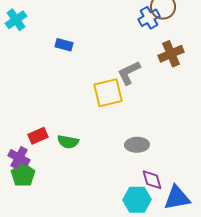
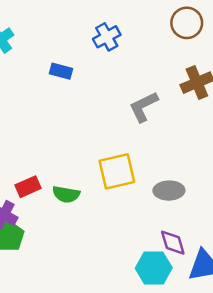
blue cross: (149, 18) -> (107, 37), moved
yellow square: (108, 93) -> (117, 171), moved
gray ellipse: (137, 145) -> (169, 191), moved

